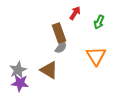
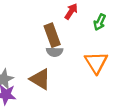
gray semicircle: (61, 47) -> (55, 52), turned 56

